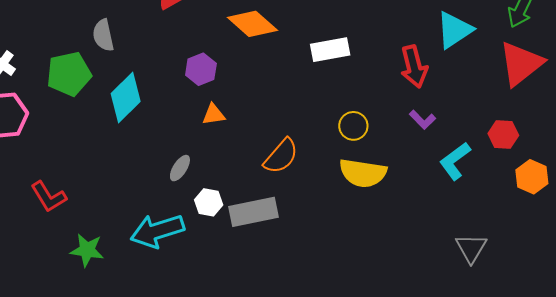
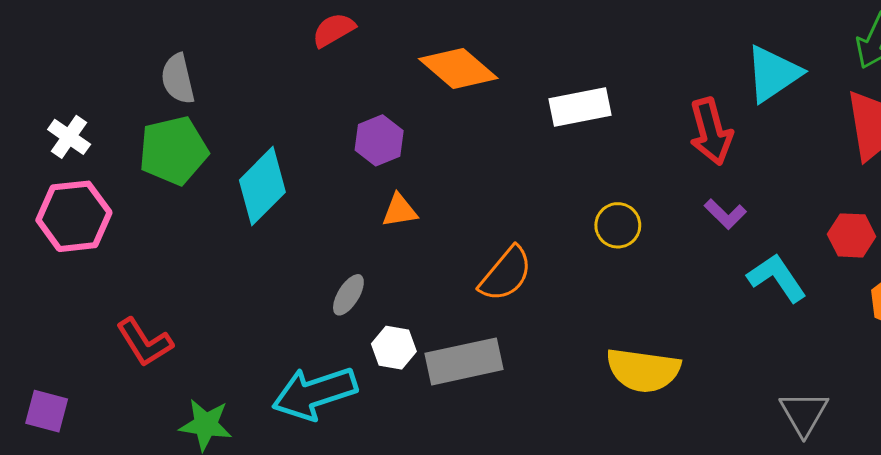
gray semicircle: (103, 35) -> (178, 79), moved
cyan L-shape: (455, 161) -> (777, 278), turned 93
yellow semicircle: (363, 173) -> (643, 370), moved

